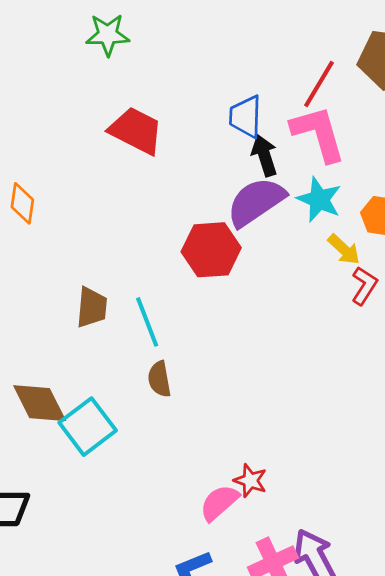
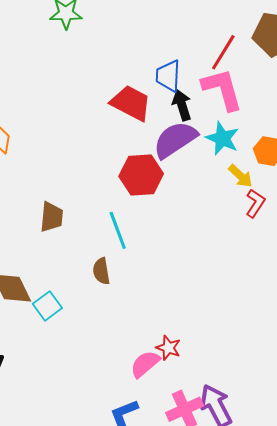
red trapezoid: (136, 131) -> (131, 103), moved
cyan line: (147, 322) -> (118, 230), moved
cyan square: (88, 427) -> (47, 306), size x0.7

